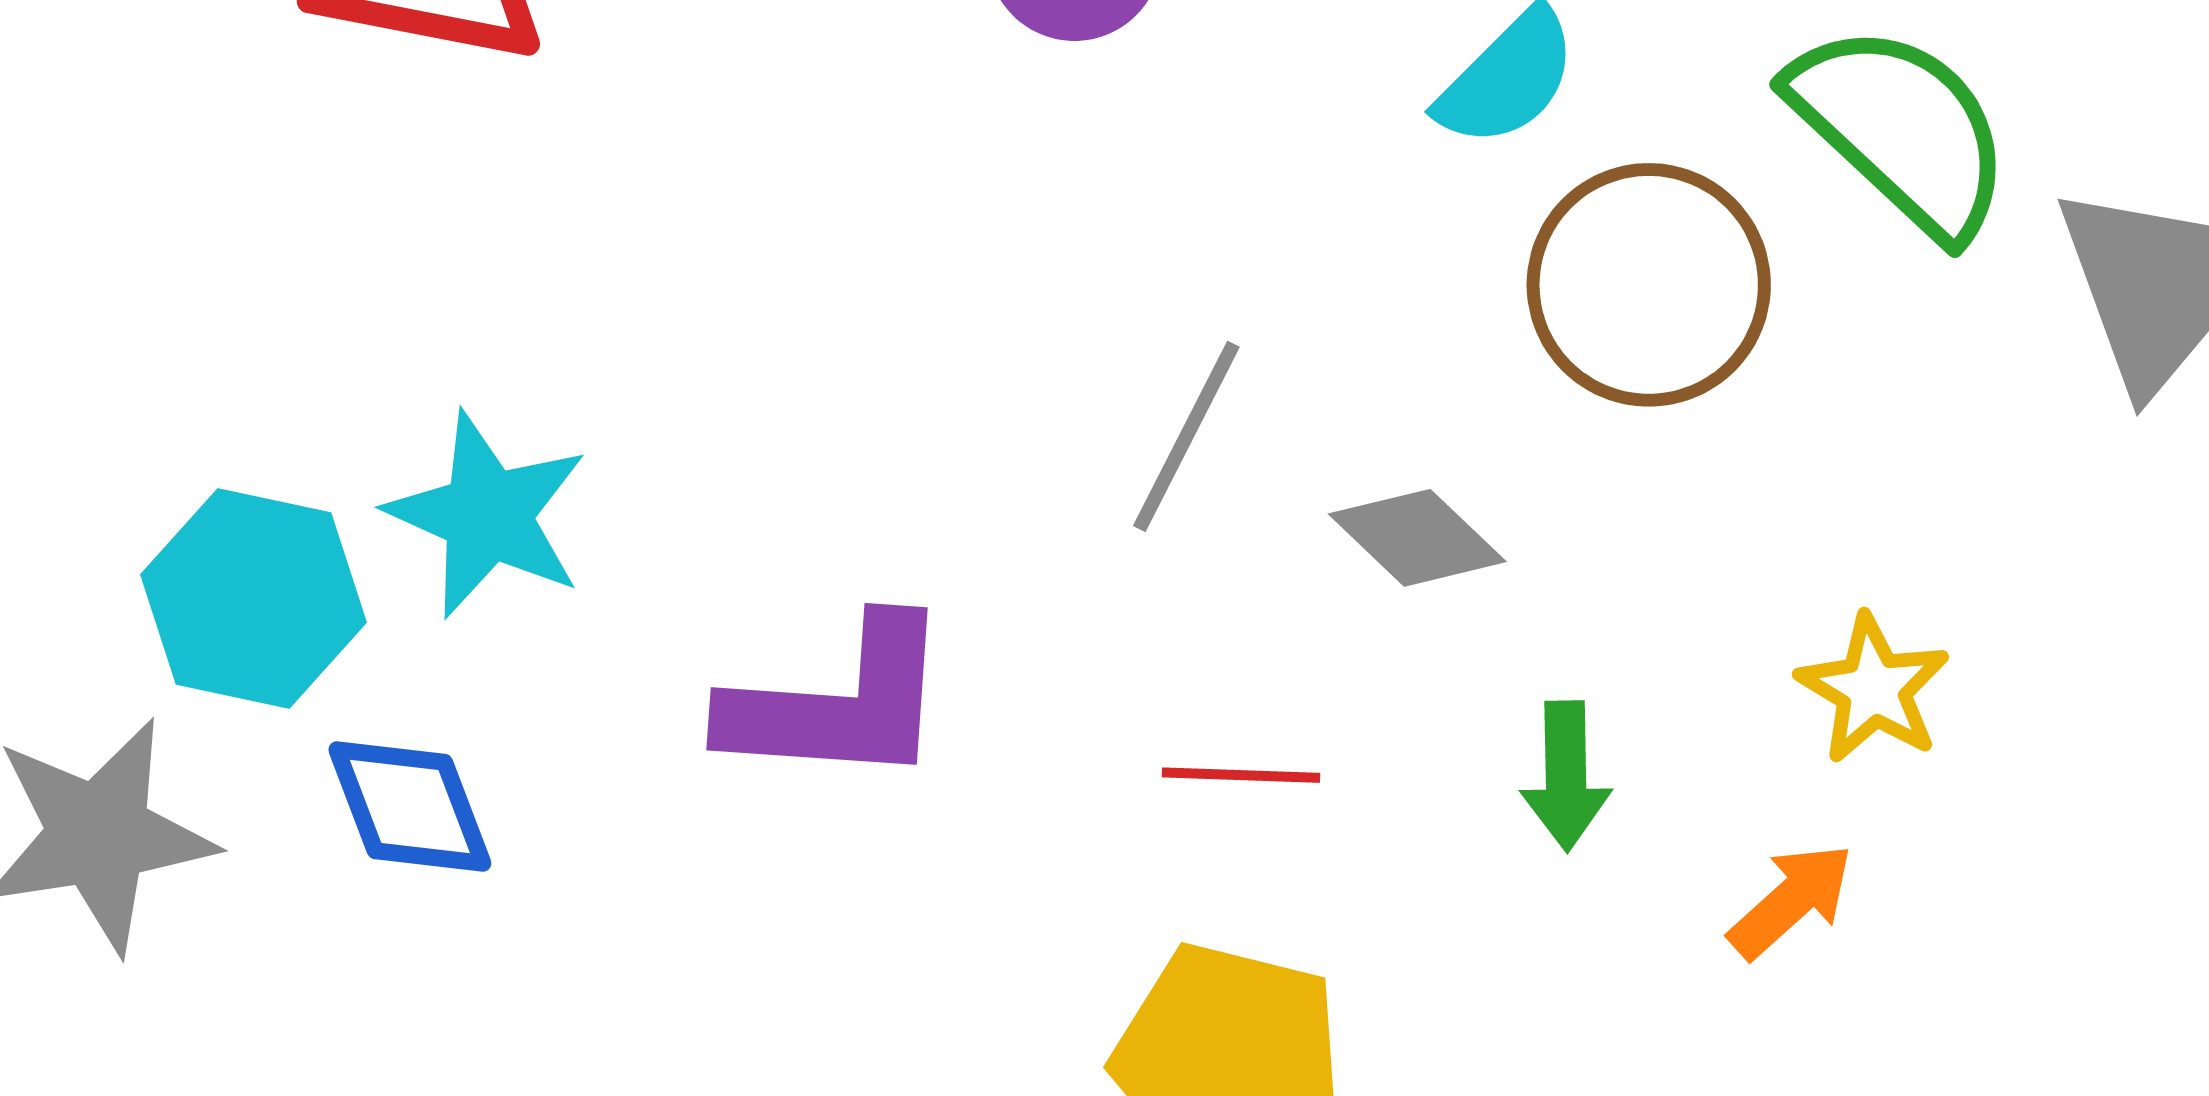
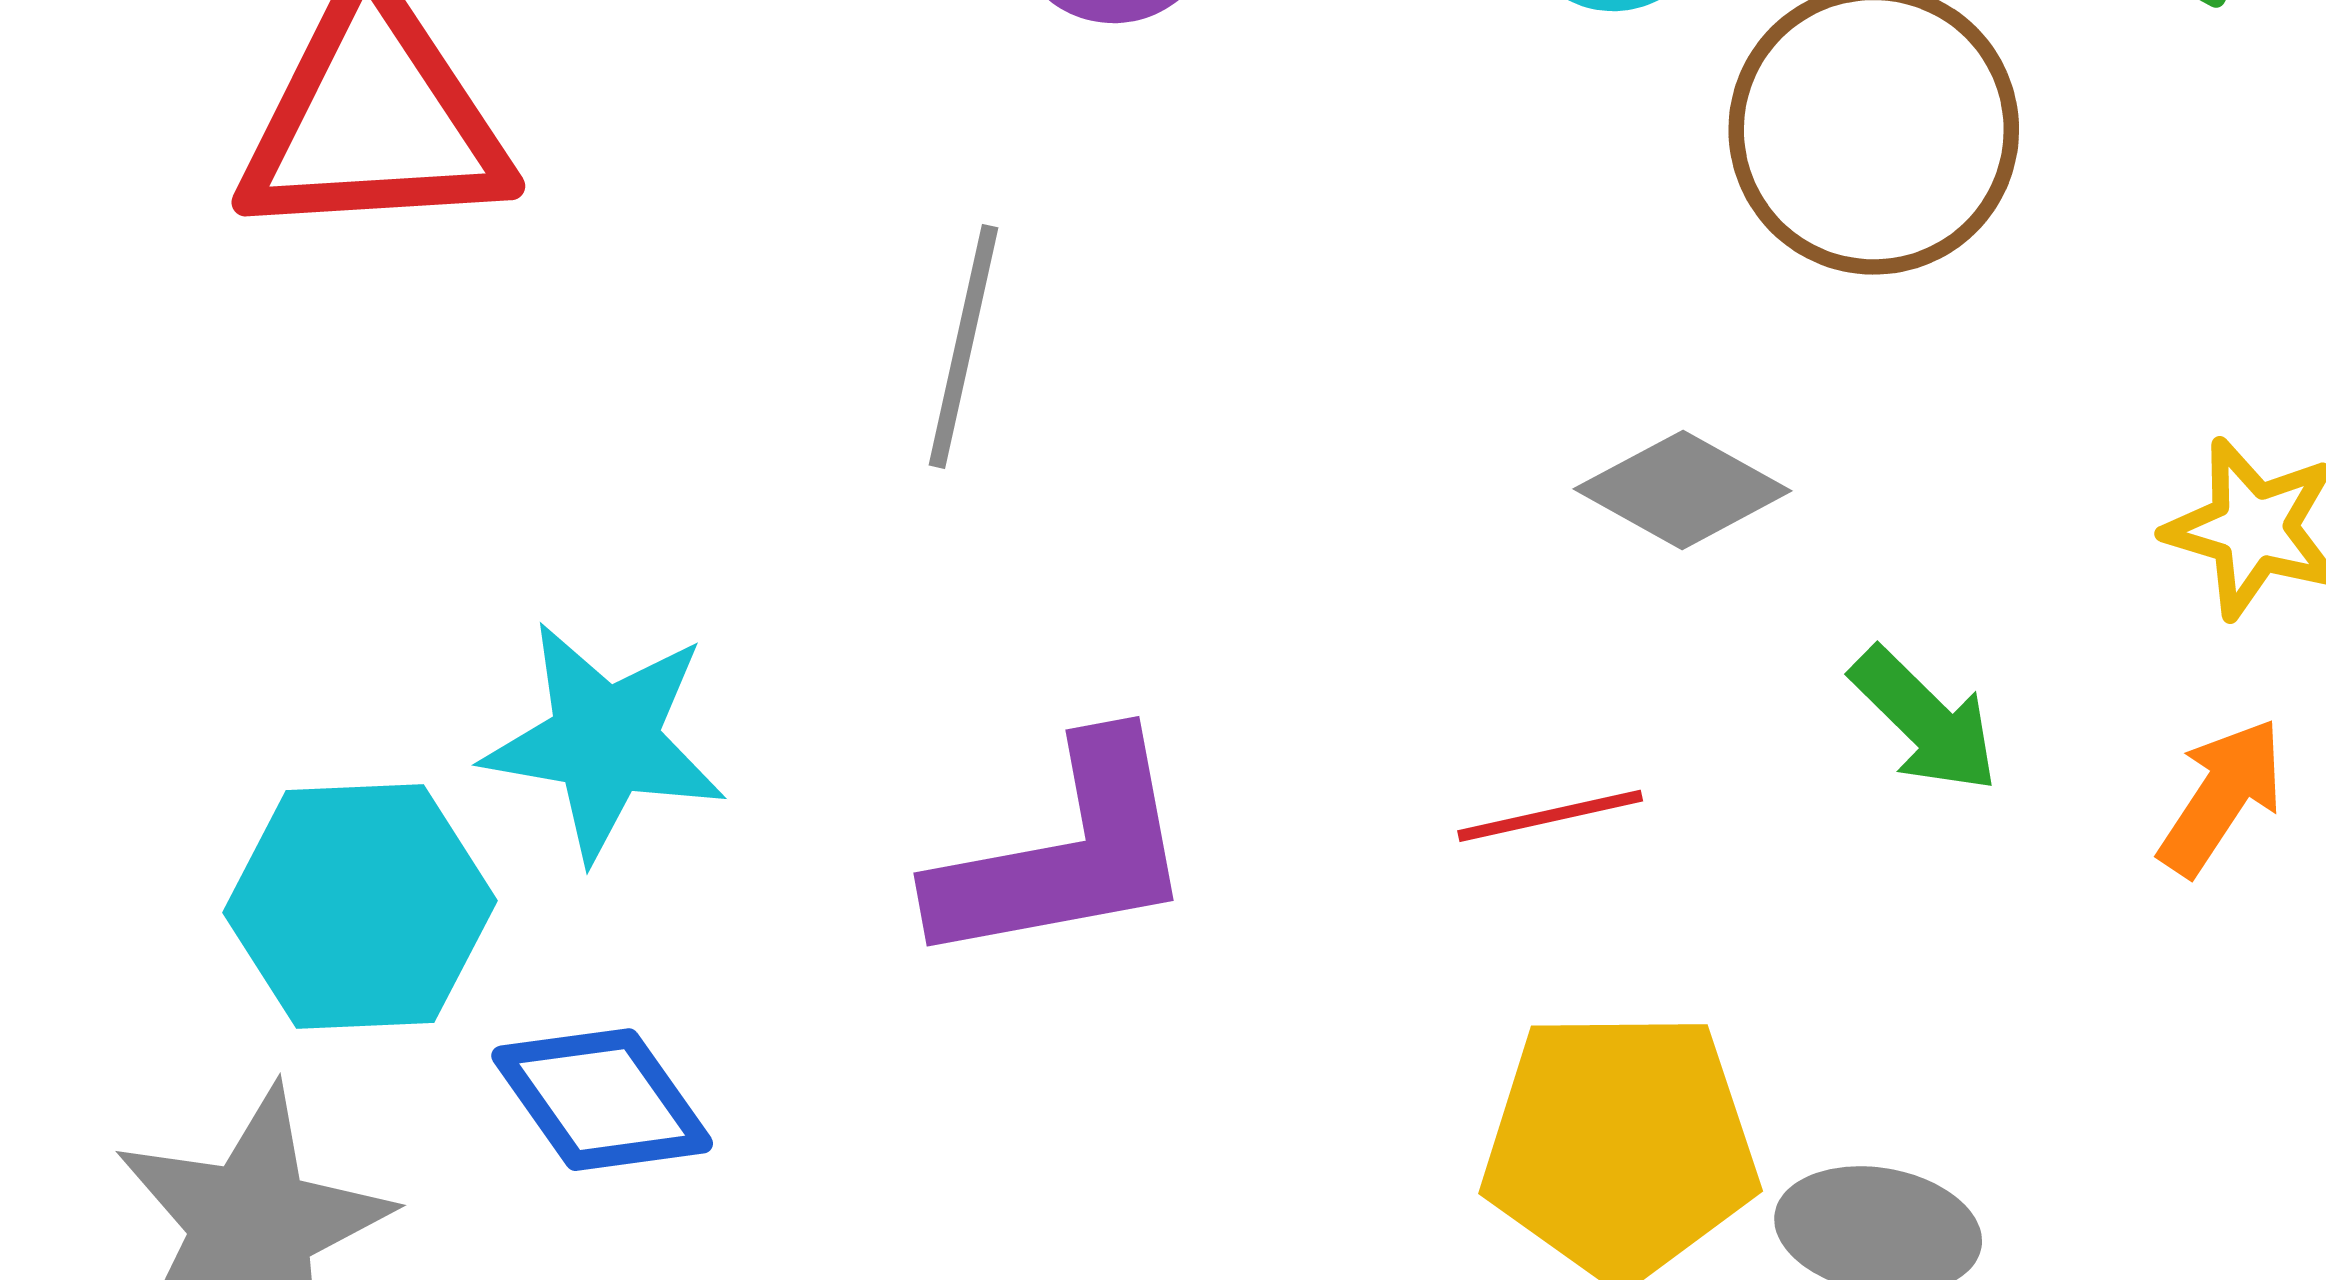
gray line: (1186, 436) -> (963, 346), moved
green arrow: (1566, 776) -> (1925, 720), turned -30

